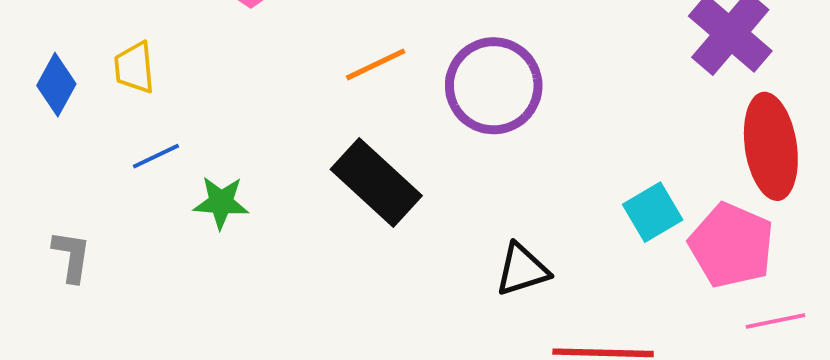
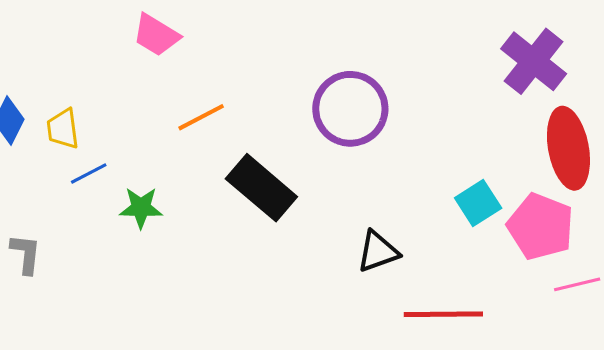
orange line: (376, 64) -> (201, 117), moved
yellow trapezoid: (134, 68) -> (63, 129), moved

